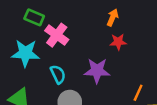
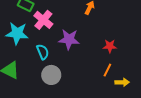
red star: (118, 42) -> (110, 46), moved
purple star: (97, 71) -> (69, 39), moved

